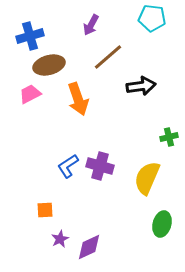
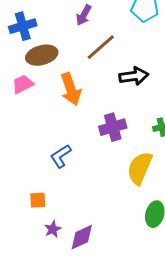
purple cross: (100, 166) -> (113, 127), moved, turned -32

